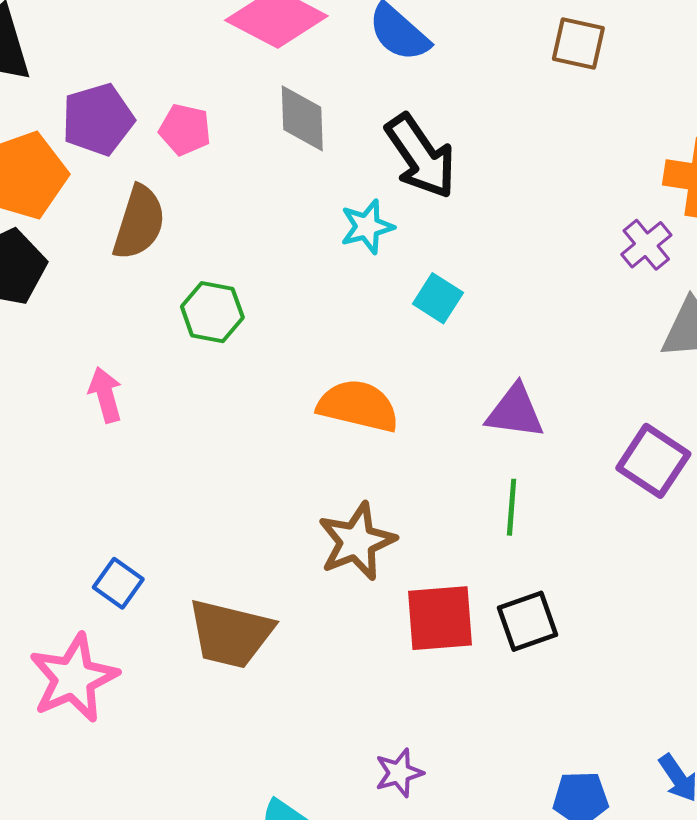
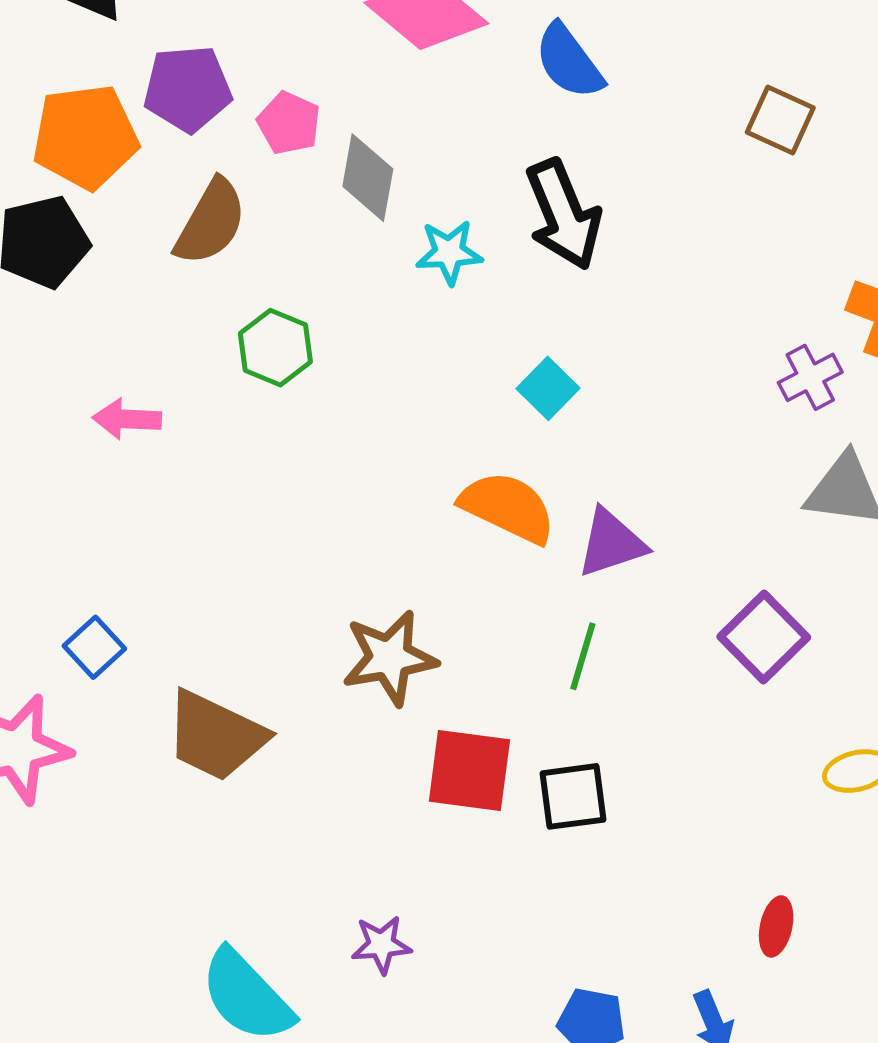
gray diamond: (302, 118) -> (368, 178), moved
cyan star: (367, 227) -> (449, 252), moved
pink arrow: (105, 395) -> (127, 419), turned -84
orange semicircle: (358, 406) -> (508, 507), moved
purple triangle: (515, 412) -> (611, 543), turned -38

